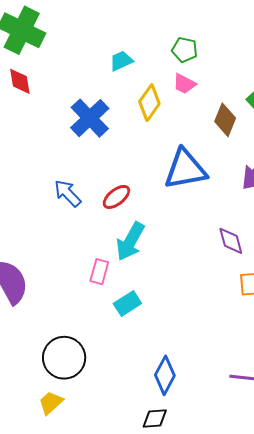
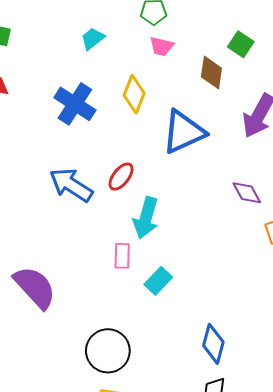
yellow diamond: (149, 103) -> (134, 94), moved
blue arrow: (68, 193) -> (71, 185), size x1.4

